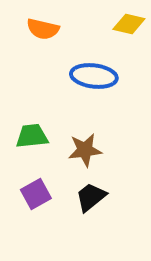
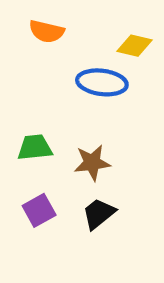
yellow diamond: (129, 24) -> (134, 46), moved

